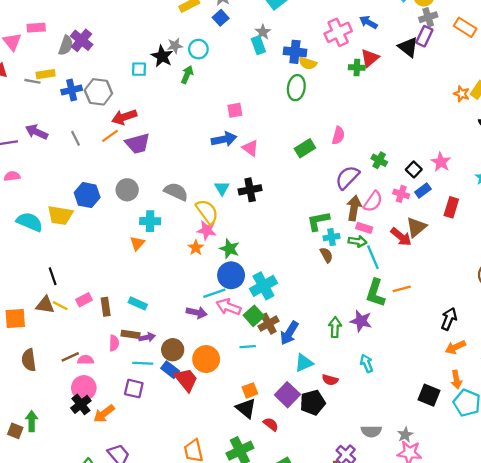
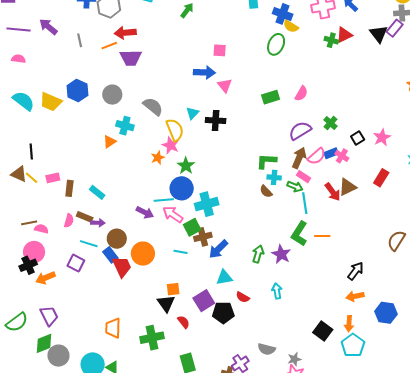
blue rectangle: (423, 191) -> (331, 153), moved
brown semicircle: (326, 255) -> (266, 191), turned 152

